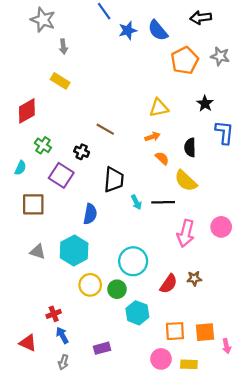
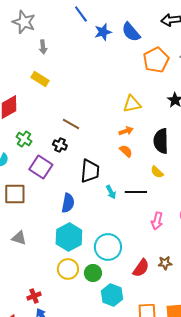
brown line: (105, 129) -> (71, 124), moved
black semicircle: (190, 147) -> (161, 141), size x1.4
orange semicircle: (162, 158) -> (126, 151), moved
yellow semicircle: (186, 181) -> (157, 172), size x0.6
pink arrow: (186, 233) -> (157, 221), size x0.7
cyan hexagon: (74, 251) -> (69, 237), moved

